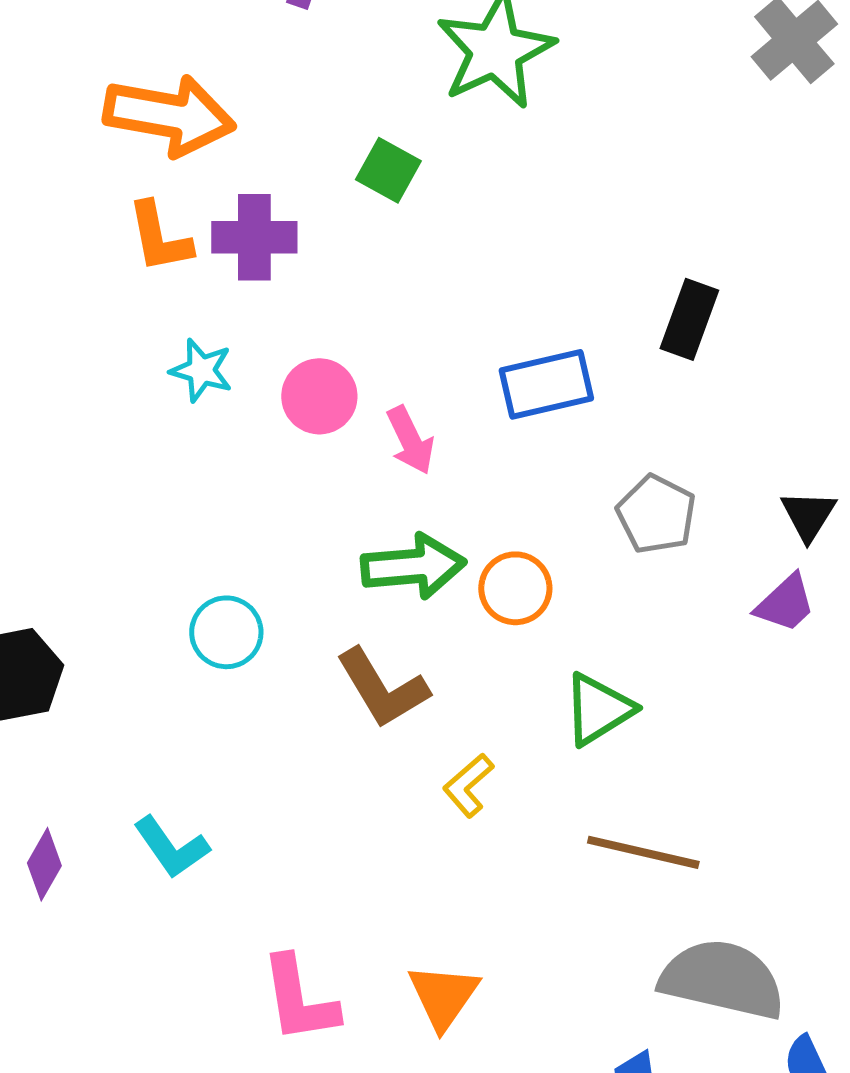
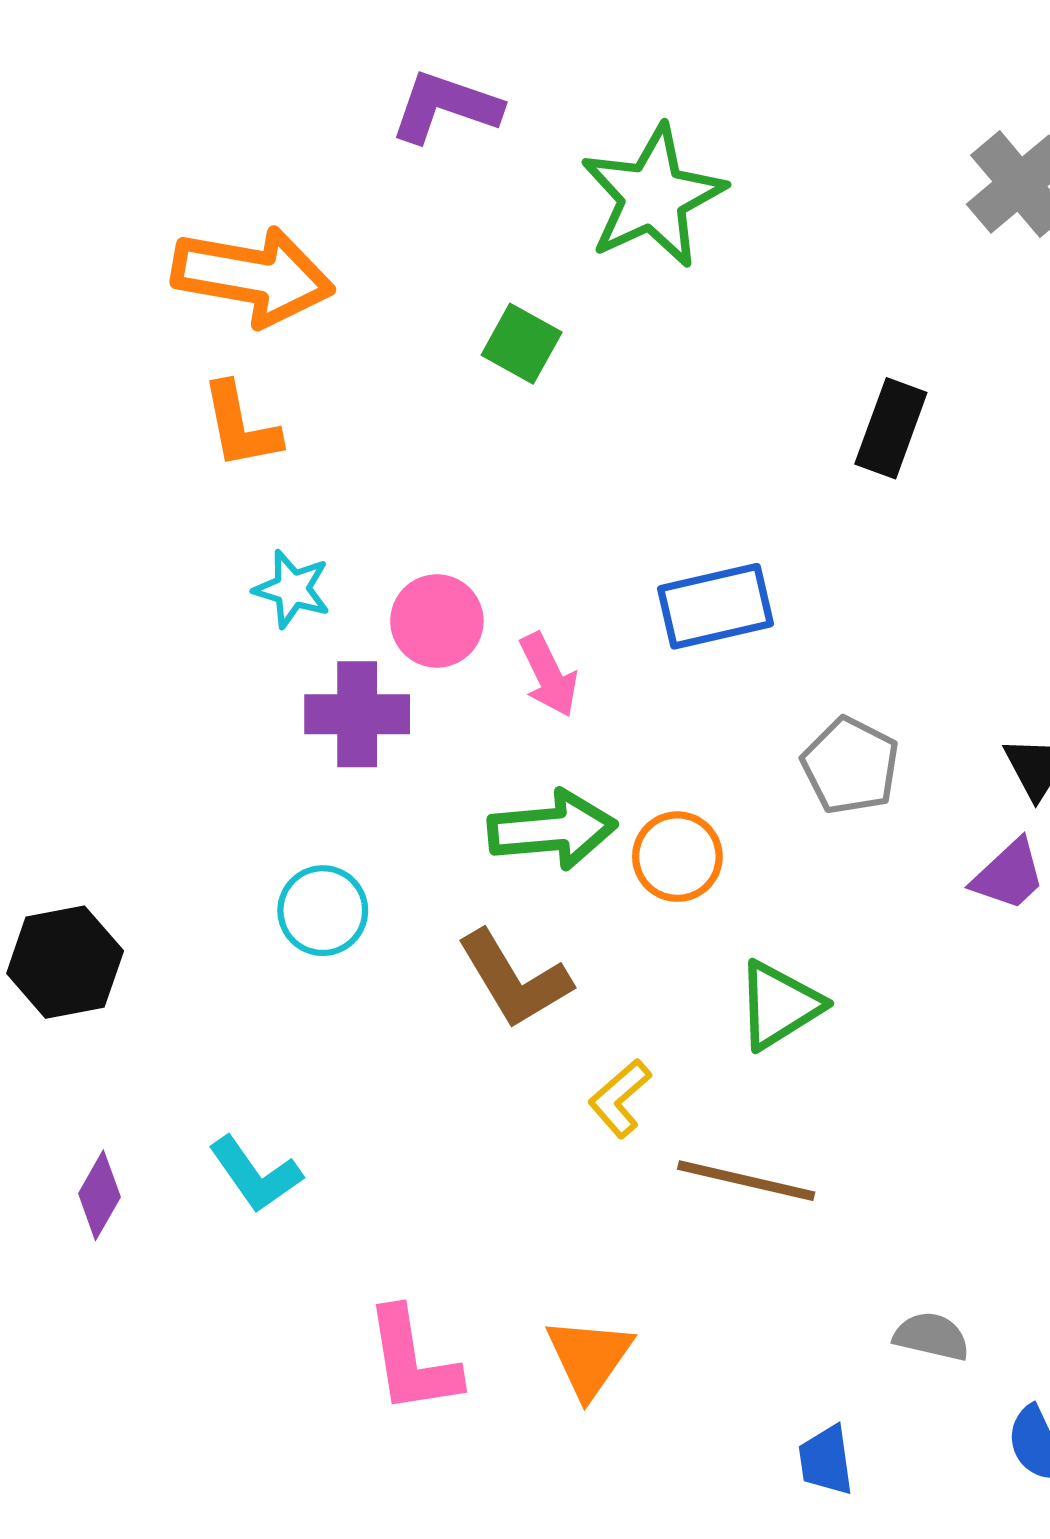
purple cross: (254, 237) -> (357, 714), moved
black rectangle: (689, 319) -> (891, 428), moved
brown line: (643, 852) -> (746, 1181), moved
gray semicircle: (722, 979) -> (931, 1336), size x0.5

